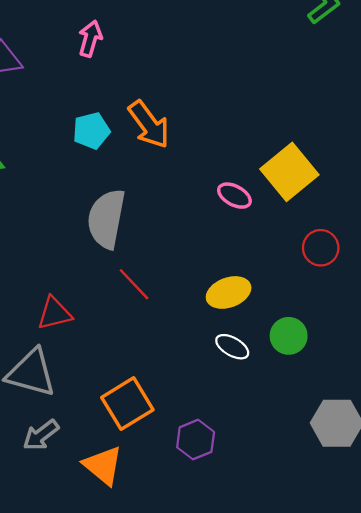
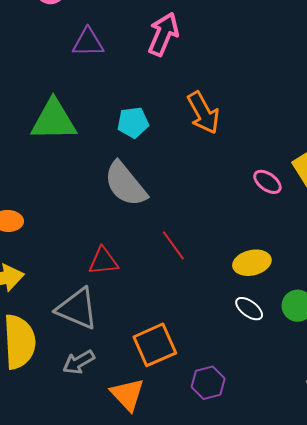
pink arrow: (90, 39) -> (163, 34), size x1.4
cyan pentagon: (91, 131) -> (133, 122), moved
gray semicircle: (106, 219) -> (125, 184), moved, turned -57

